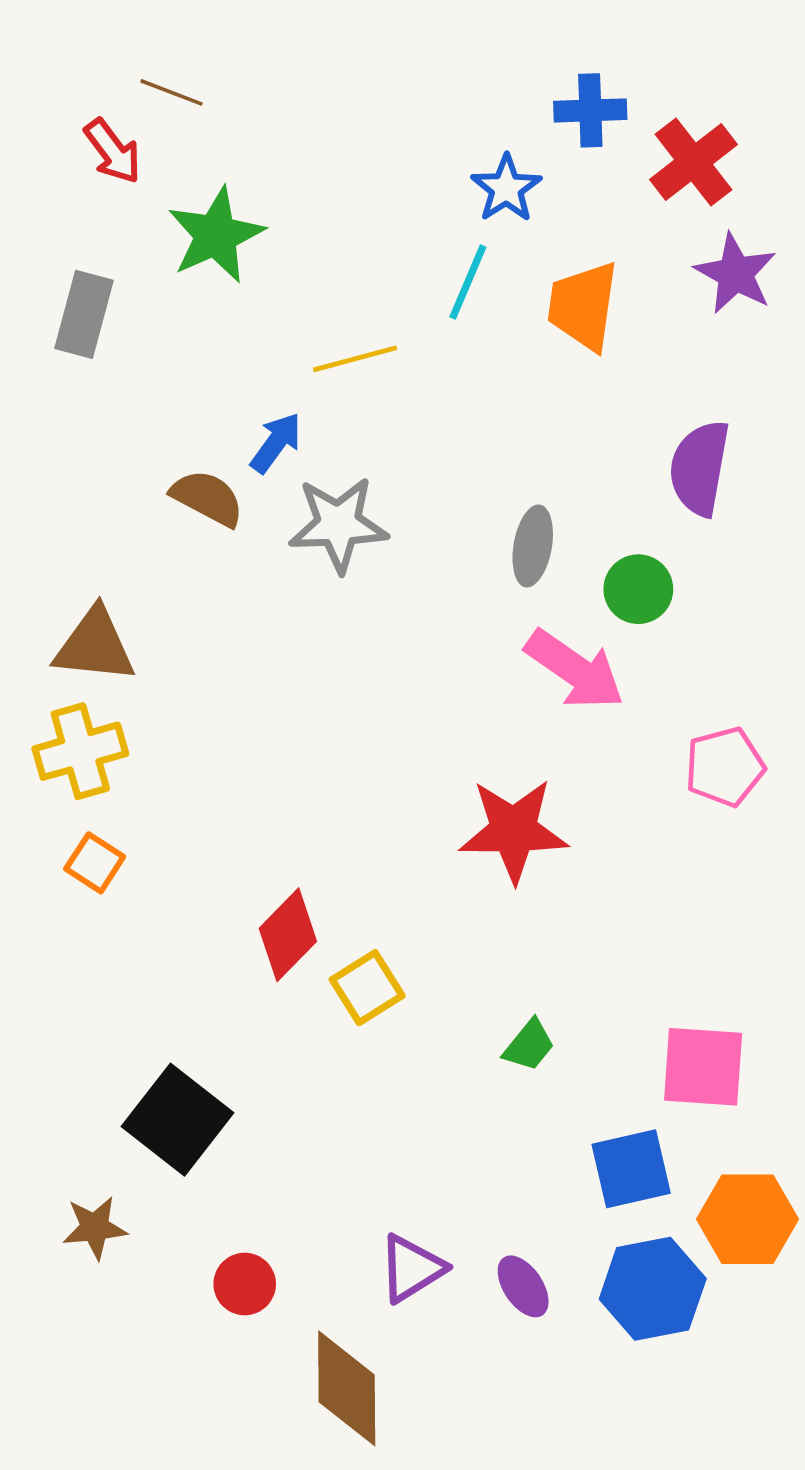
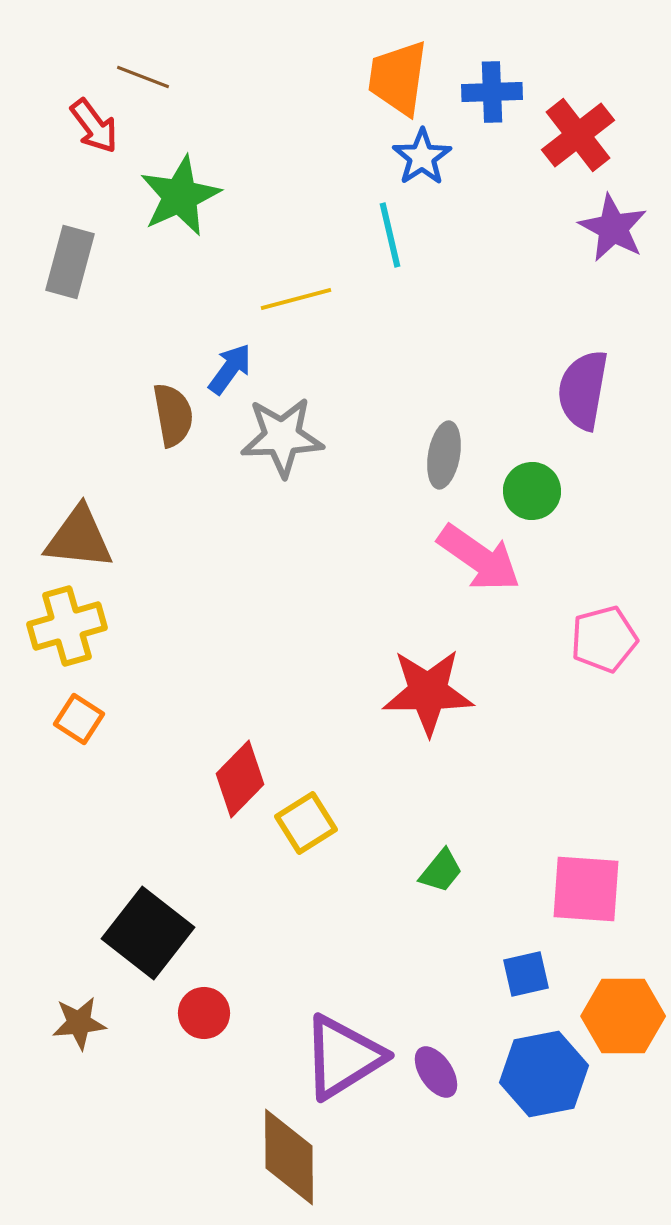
cyan line: (468, 282) -> (390, 235), turned -36
orange trapezoid: (583, 306) -> (398, 78), moved
brown semicircle: (208, 498) -> (173, 415), turned 52
blue square: (631, 1169) -> (526, 974), size x0.7
purple triangle: (412, 1268) -> (343, 1057), size x1.5
red circle: (245, 1284) -> (204, 1013), moved

